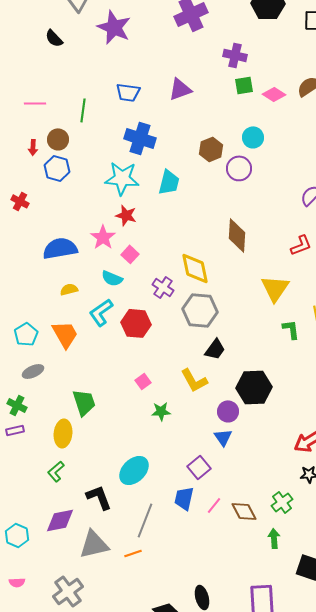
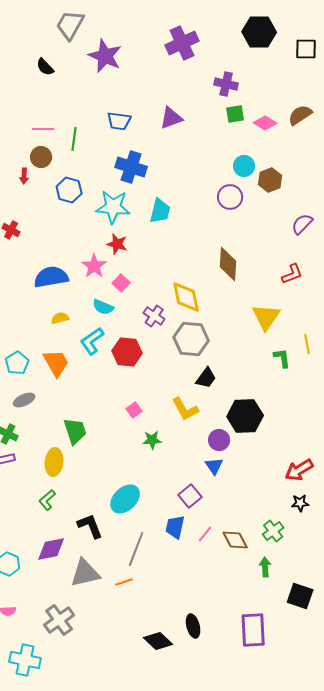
pink line: (35, 103) -> (43, 129), moved
brown circle: (58, 139) -> (41, 157), moved
brown hexagon: (211, 149) -> (270, 180), moved
blue hexagon: (57, 168) -> (69, 190), moved

